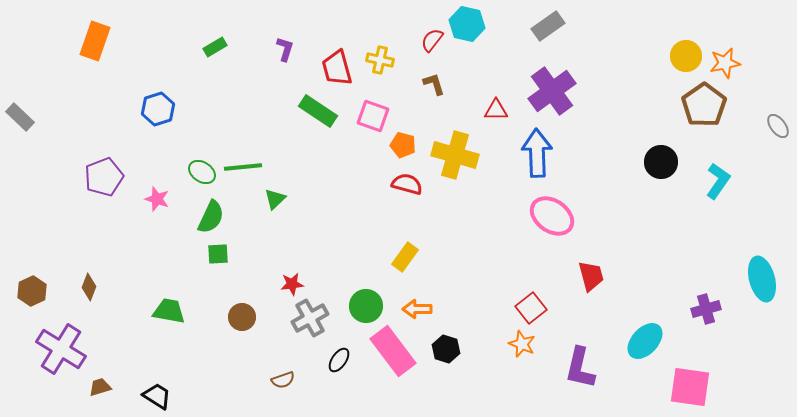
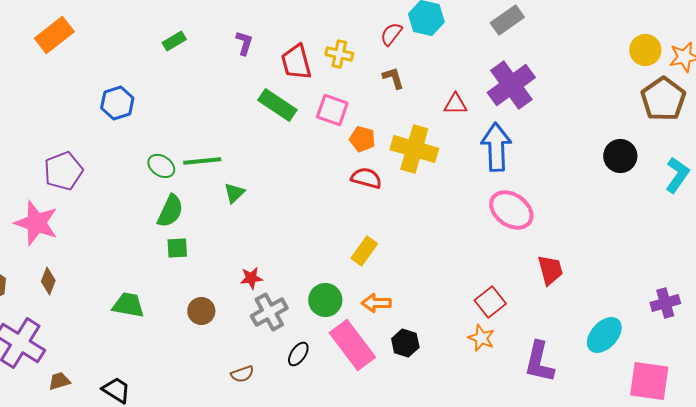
orange rectangle: (95, 41) -> (54, 35), turned 33
pink star: (157, 199) -> (36, 223), moved, size x1.8

